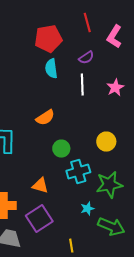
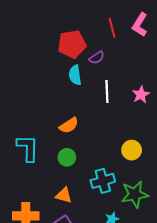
pink L-shape: (114, 37) -> (140, 25), moved
purple semicircle: (86, 58) -> (97, 58), moved
green circle: (61, 149) -> (67, 157), moved

